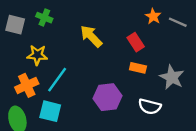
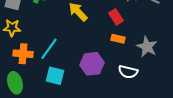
yellow star: (37, 55) -> (12, 28), moved
orange cross: (27, 85) -> (23, 54), turned 30
cyan square: (50, 111) -> (55, 76), moved

